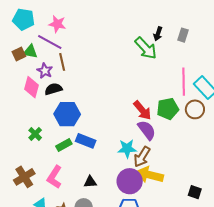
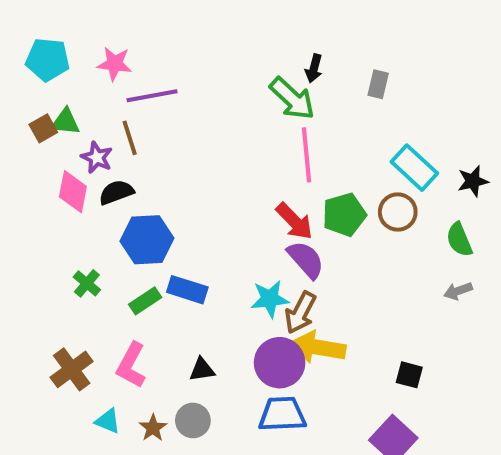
gray rectangle: (183, 35) -> (378, 84), moved
purple line: (50, 42) -> (152, 96), moved, turned -35
pink line: (184, 82) -> (306, 155), moved

